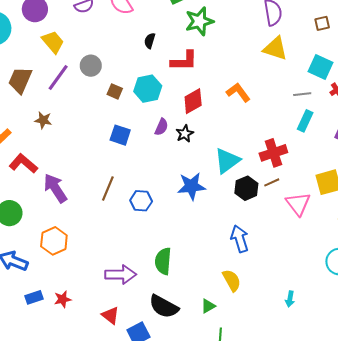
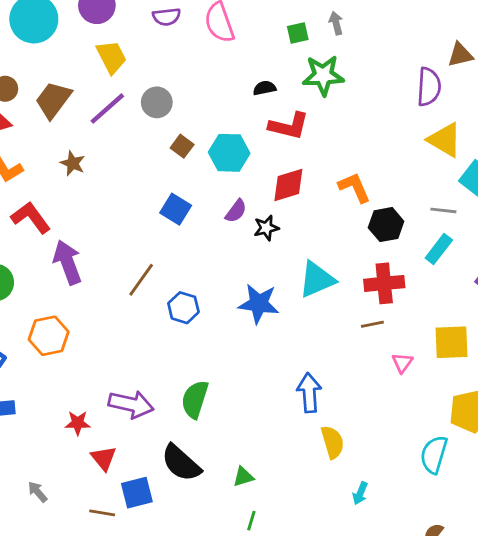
black semicircle: (150, 41) -> (265, 88), moved, turned 49
yellow triangle: (275, 48) -> (445, 140), moved
black hexagon: (246, 188) -> (386, 225), moved
pink triangle: (298, 204) -> (402, 363), size x0.6
yellow semicircle: (232, 280) -> (333, 442), moved
red star: (63, 299) -> (78, 423), moved

